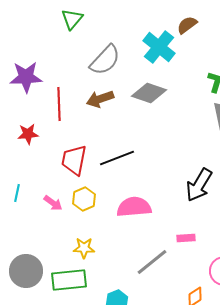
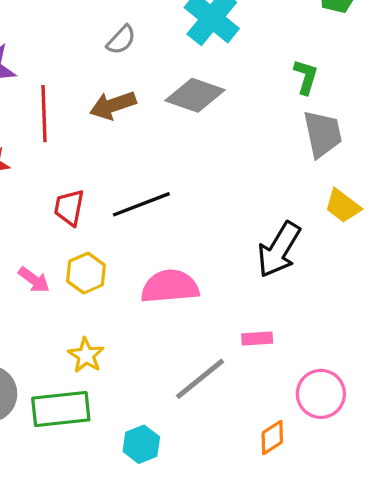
gray semicircle: (105, 60) -> (121, 40), size x0.6
red trapezoid: (74, 160) -> (69, 208), size x0.7
yellow star: (84, 248) -> (86, 355), turned 30

